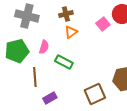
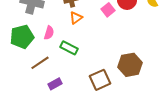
brown line: (35, 77) -> (40, 63), turned 60

